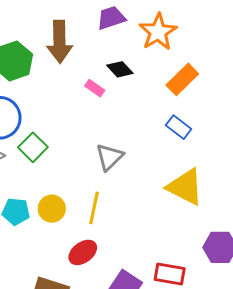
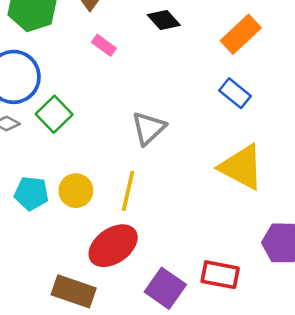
pink rectangle: (95, 88) -> (104, 45), moved
red ellipse: (83, 252) -> (113, 246), size x1.4

